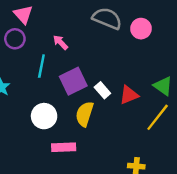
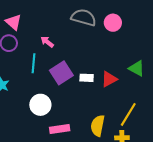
white rectangle: (102, 90) -> (87, 78), turned -40
yellow semicircle: (85, 114) -> (98, 126), moved
yellow line: (158, 117) -> (128, 114), moved

